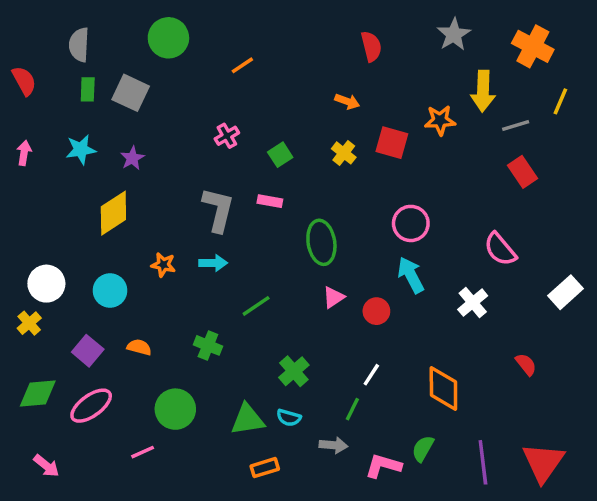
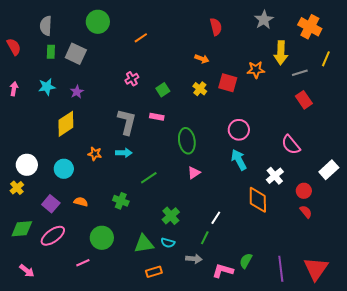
red circle: (376, 311) -> (304, 191), moved
orange diamond: (443, 388) -> (258, 200), moved

